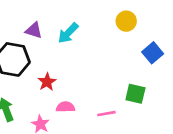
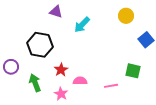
purple triangle: (34, 30) -> (56, 12), moved
red star: (47, 82) -> (61, 70), moved

